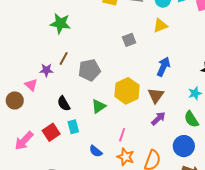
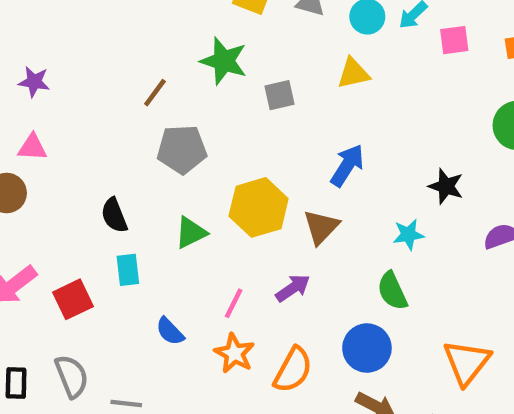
green star: (60, 23) -> (224, 61), moved
brown line: (64, 59) -> (155, 93), moved
purple star: (46, 70) -> (34, 82), moved
pink triangle: (31, 85) -> (32, 147), moved, turned -48
purple arrow: (158, 119) -> (293, 288), moved
red square: (51, 132) -> (73, 299), moved

